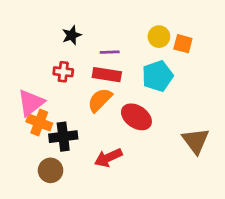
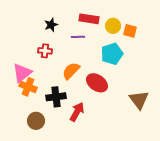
red rectangle: (107, 75) -> (89, 19), moved
black cross: (63, 137) -> (56, 97), moved
red arrow: (108, 158) -> (77, 112), turned 144

